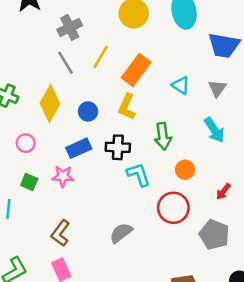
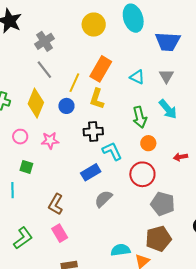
yellow line: (101, 57) -> (74, 83), moved
green arrow: (163, 136) -> (140, 117), moved
blue rectangle: (79, 148) -> (91, 172), moved
pink star: (63, 176) -> (50, 141), moved
red arrow: (223, 192) -> (180, 157), turned 48
gray pentagon: (214, 235) -> (163, 204), moved

